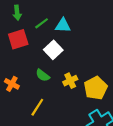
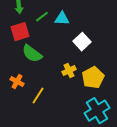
white square: (53, 50) -> (82, 42), moved
green semicircle: (43, 75) -> (32, 54), moved, size x1.5
orange cross: (12, 84) -> (17, 82), moved

